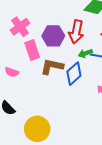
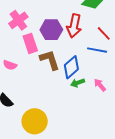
green arrow: (85, 53) -> (78, 83), moved
brown L-shape: (52, 67) -> (50, 60), turned 60

